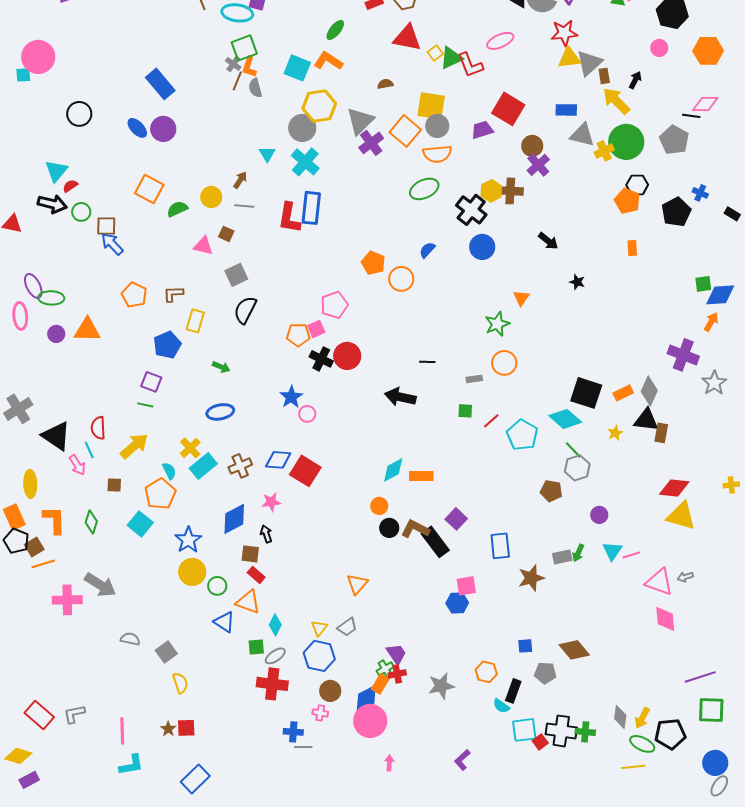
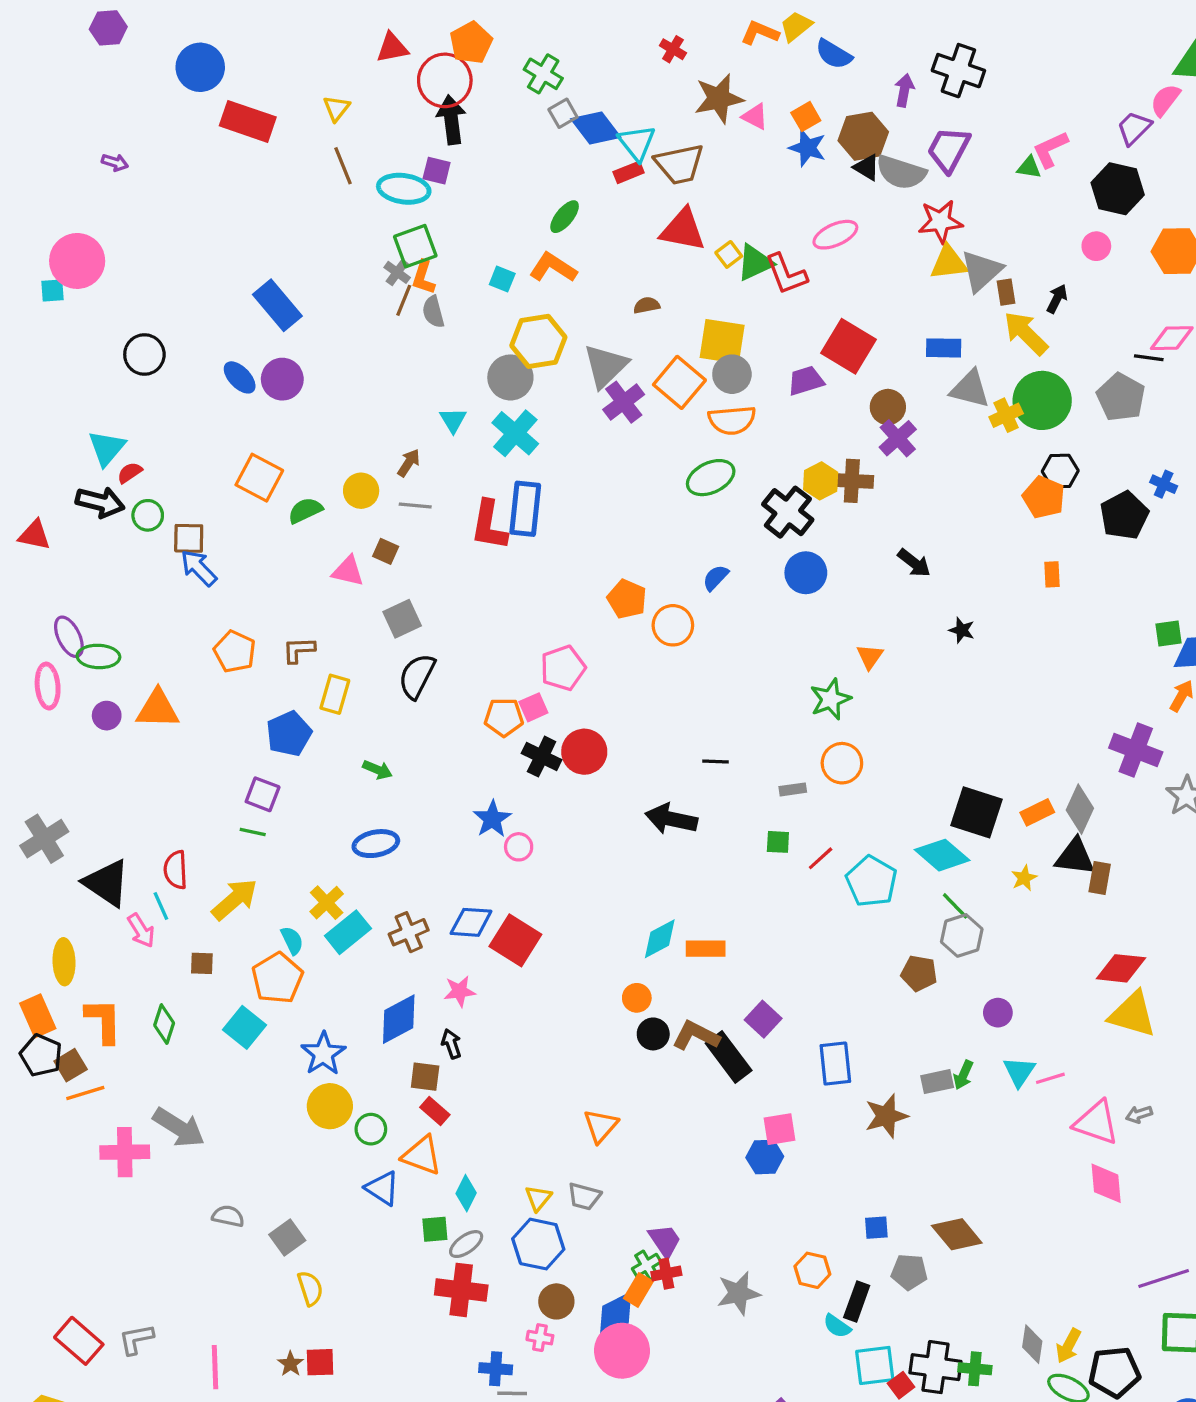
cyan square: (297, 68) -> (502, 279), size x0.6
gray trapezoid: (347, 627) -> (584, 1196), turned 50

